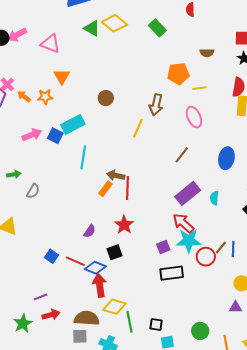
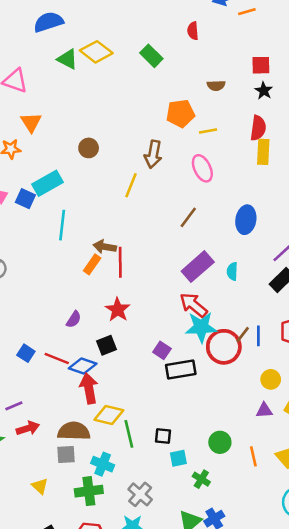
purple square: (163, 247) -> (162, 350), moved, turned -32
red circle: (206, 257) -> (224, 347), size x1.4

